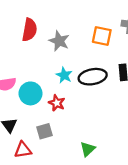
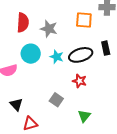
cyan circle: (30, 93) -> (31, 54), moved
red star: (57, 103) -> (79, 81), moved
gray square: (45, 131) -> (56, 100), moved, turned -32

